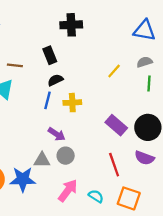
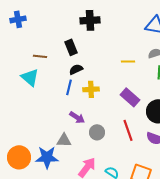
yellow line: (114, 71) -> (128, 61), turned 48
purple rectangle: (116, 125) -> (130, 97), moved
gray circle: (66, 156) -> (97, 132), moved
red line: (114, 165) -> (128, 130), moved

